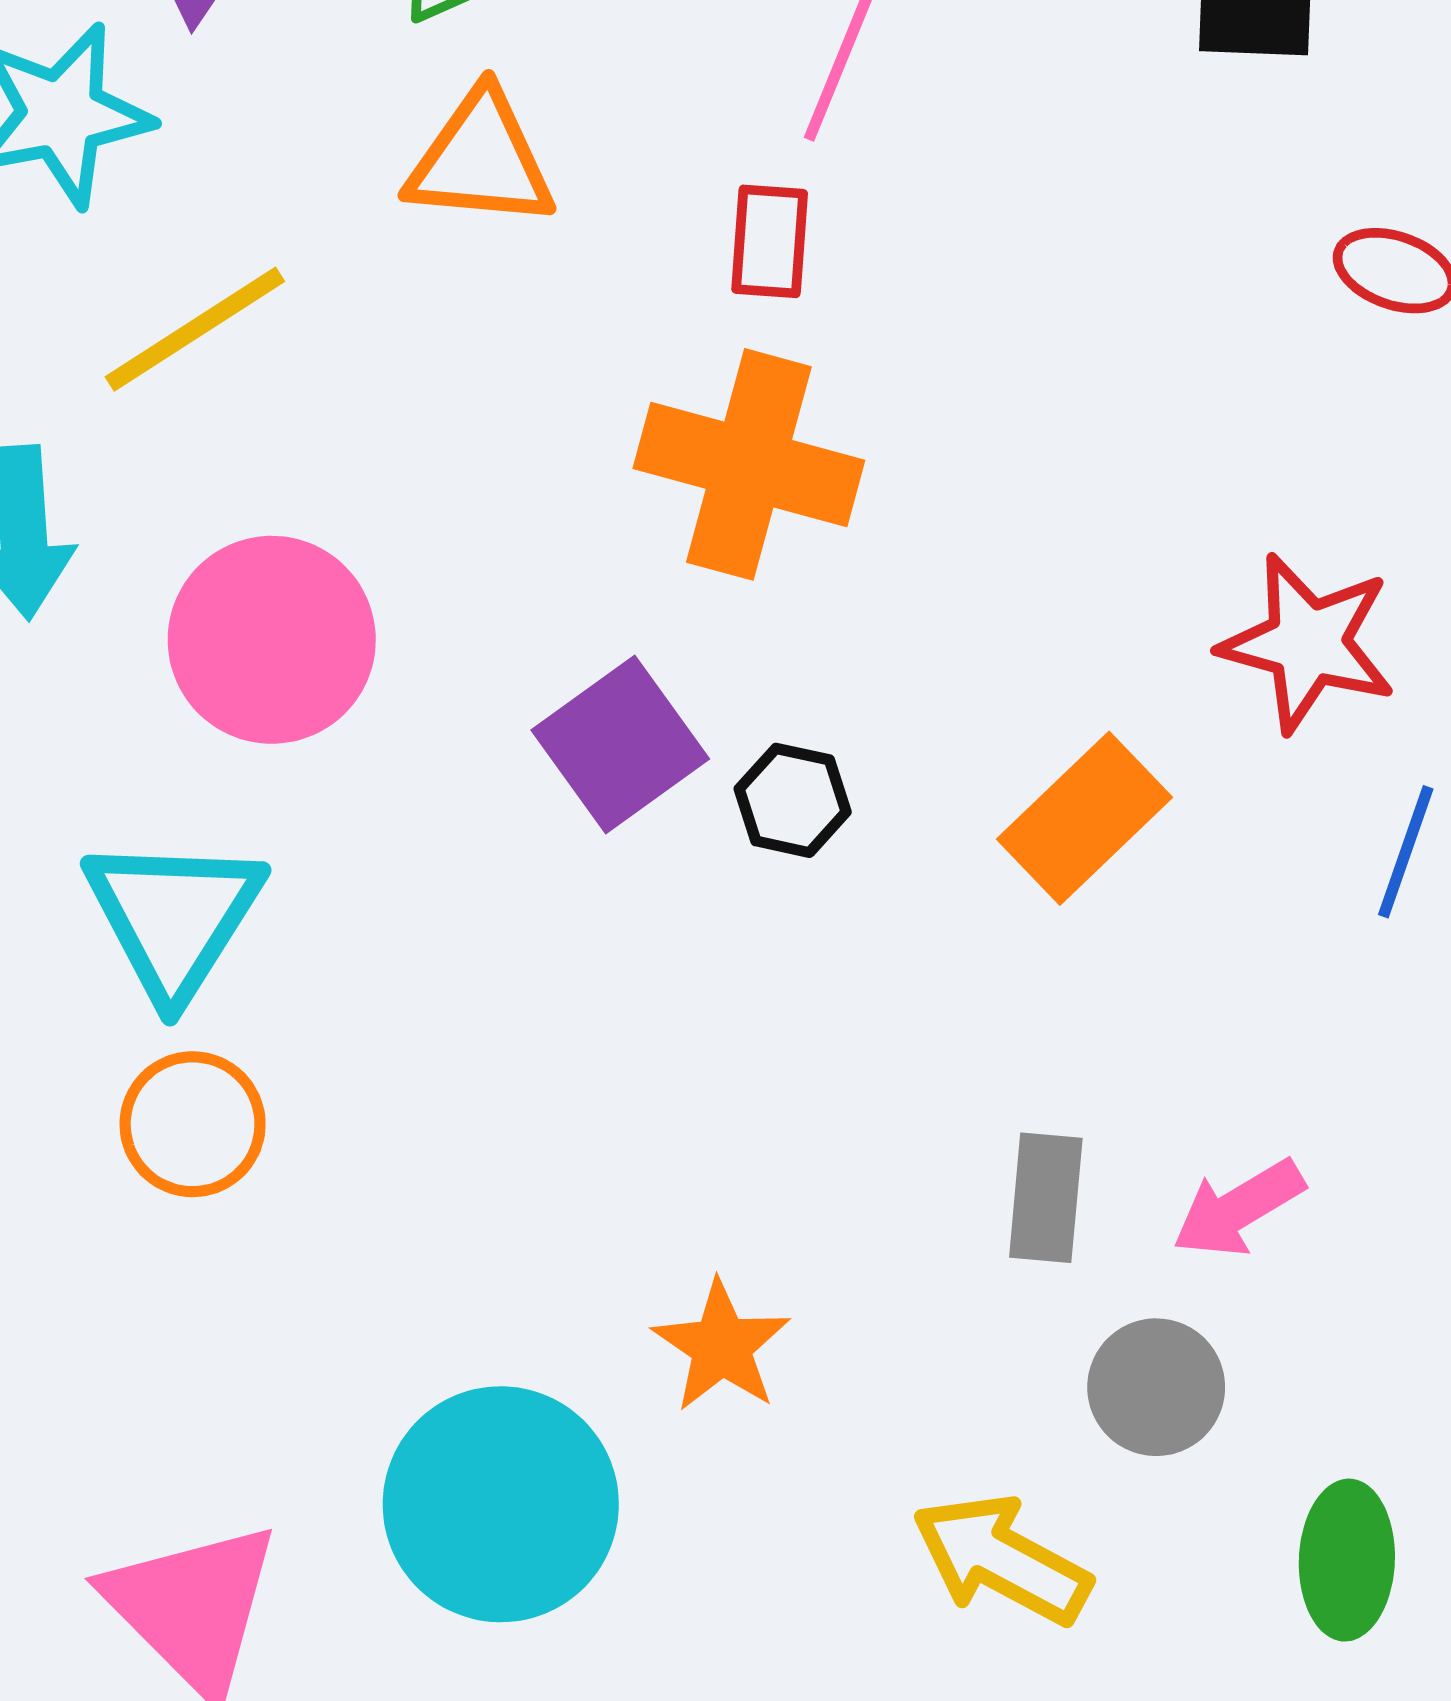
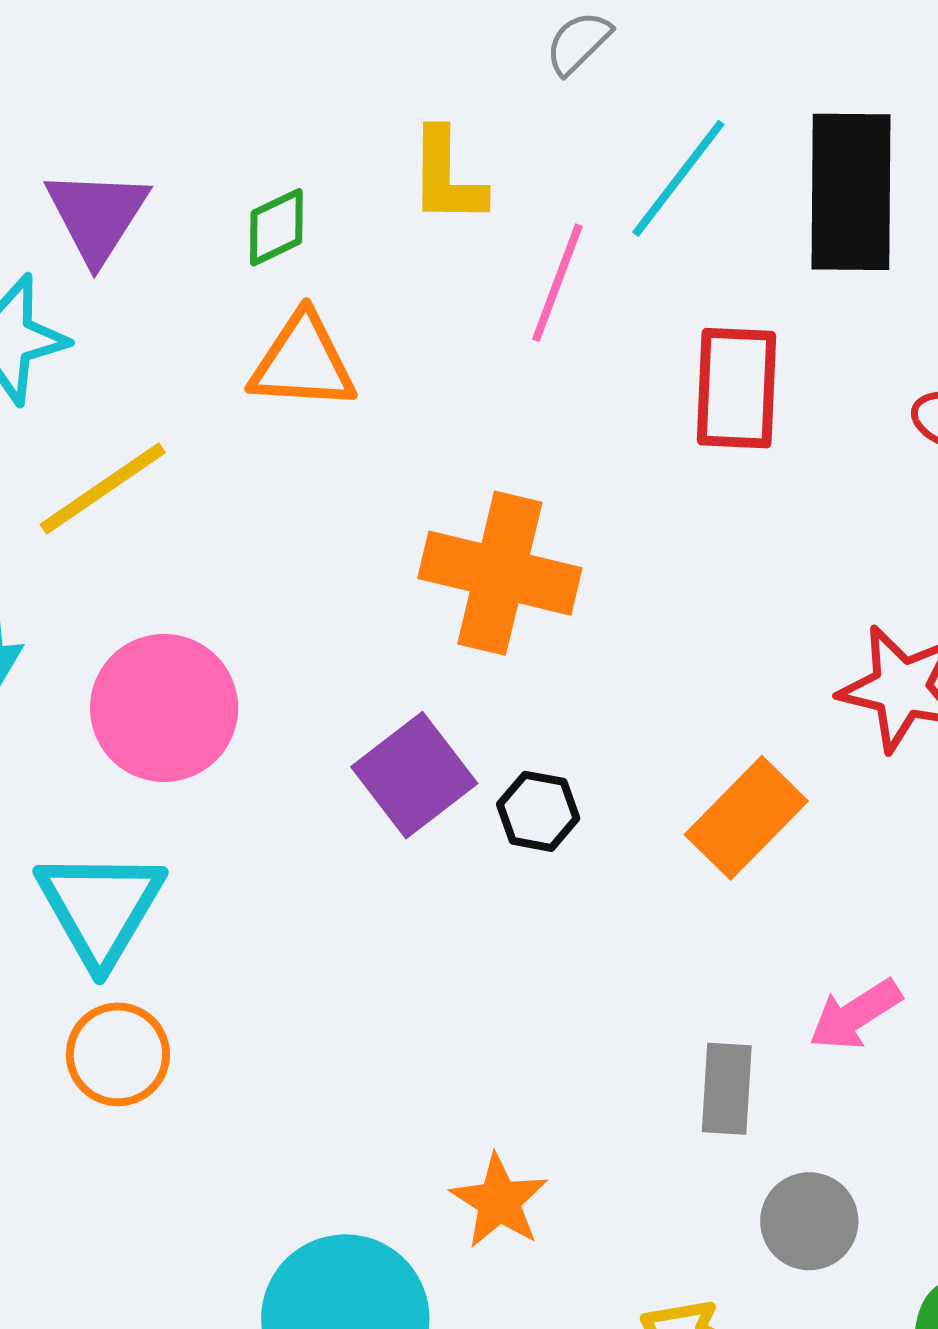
red rectangle: (770, 241) -> (737, 388), moved, size x1.5
pink arrow: (1238, 1208) -> (855, 1015), moved

